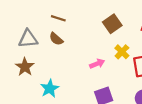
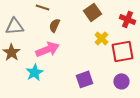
brown semicircle: (56, 39) -> (54, 25), moved, turned 72
pink arrow: (97, 64) -> (47, 49), moved, size x1.6

